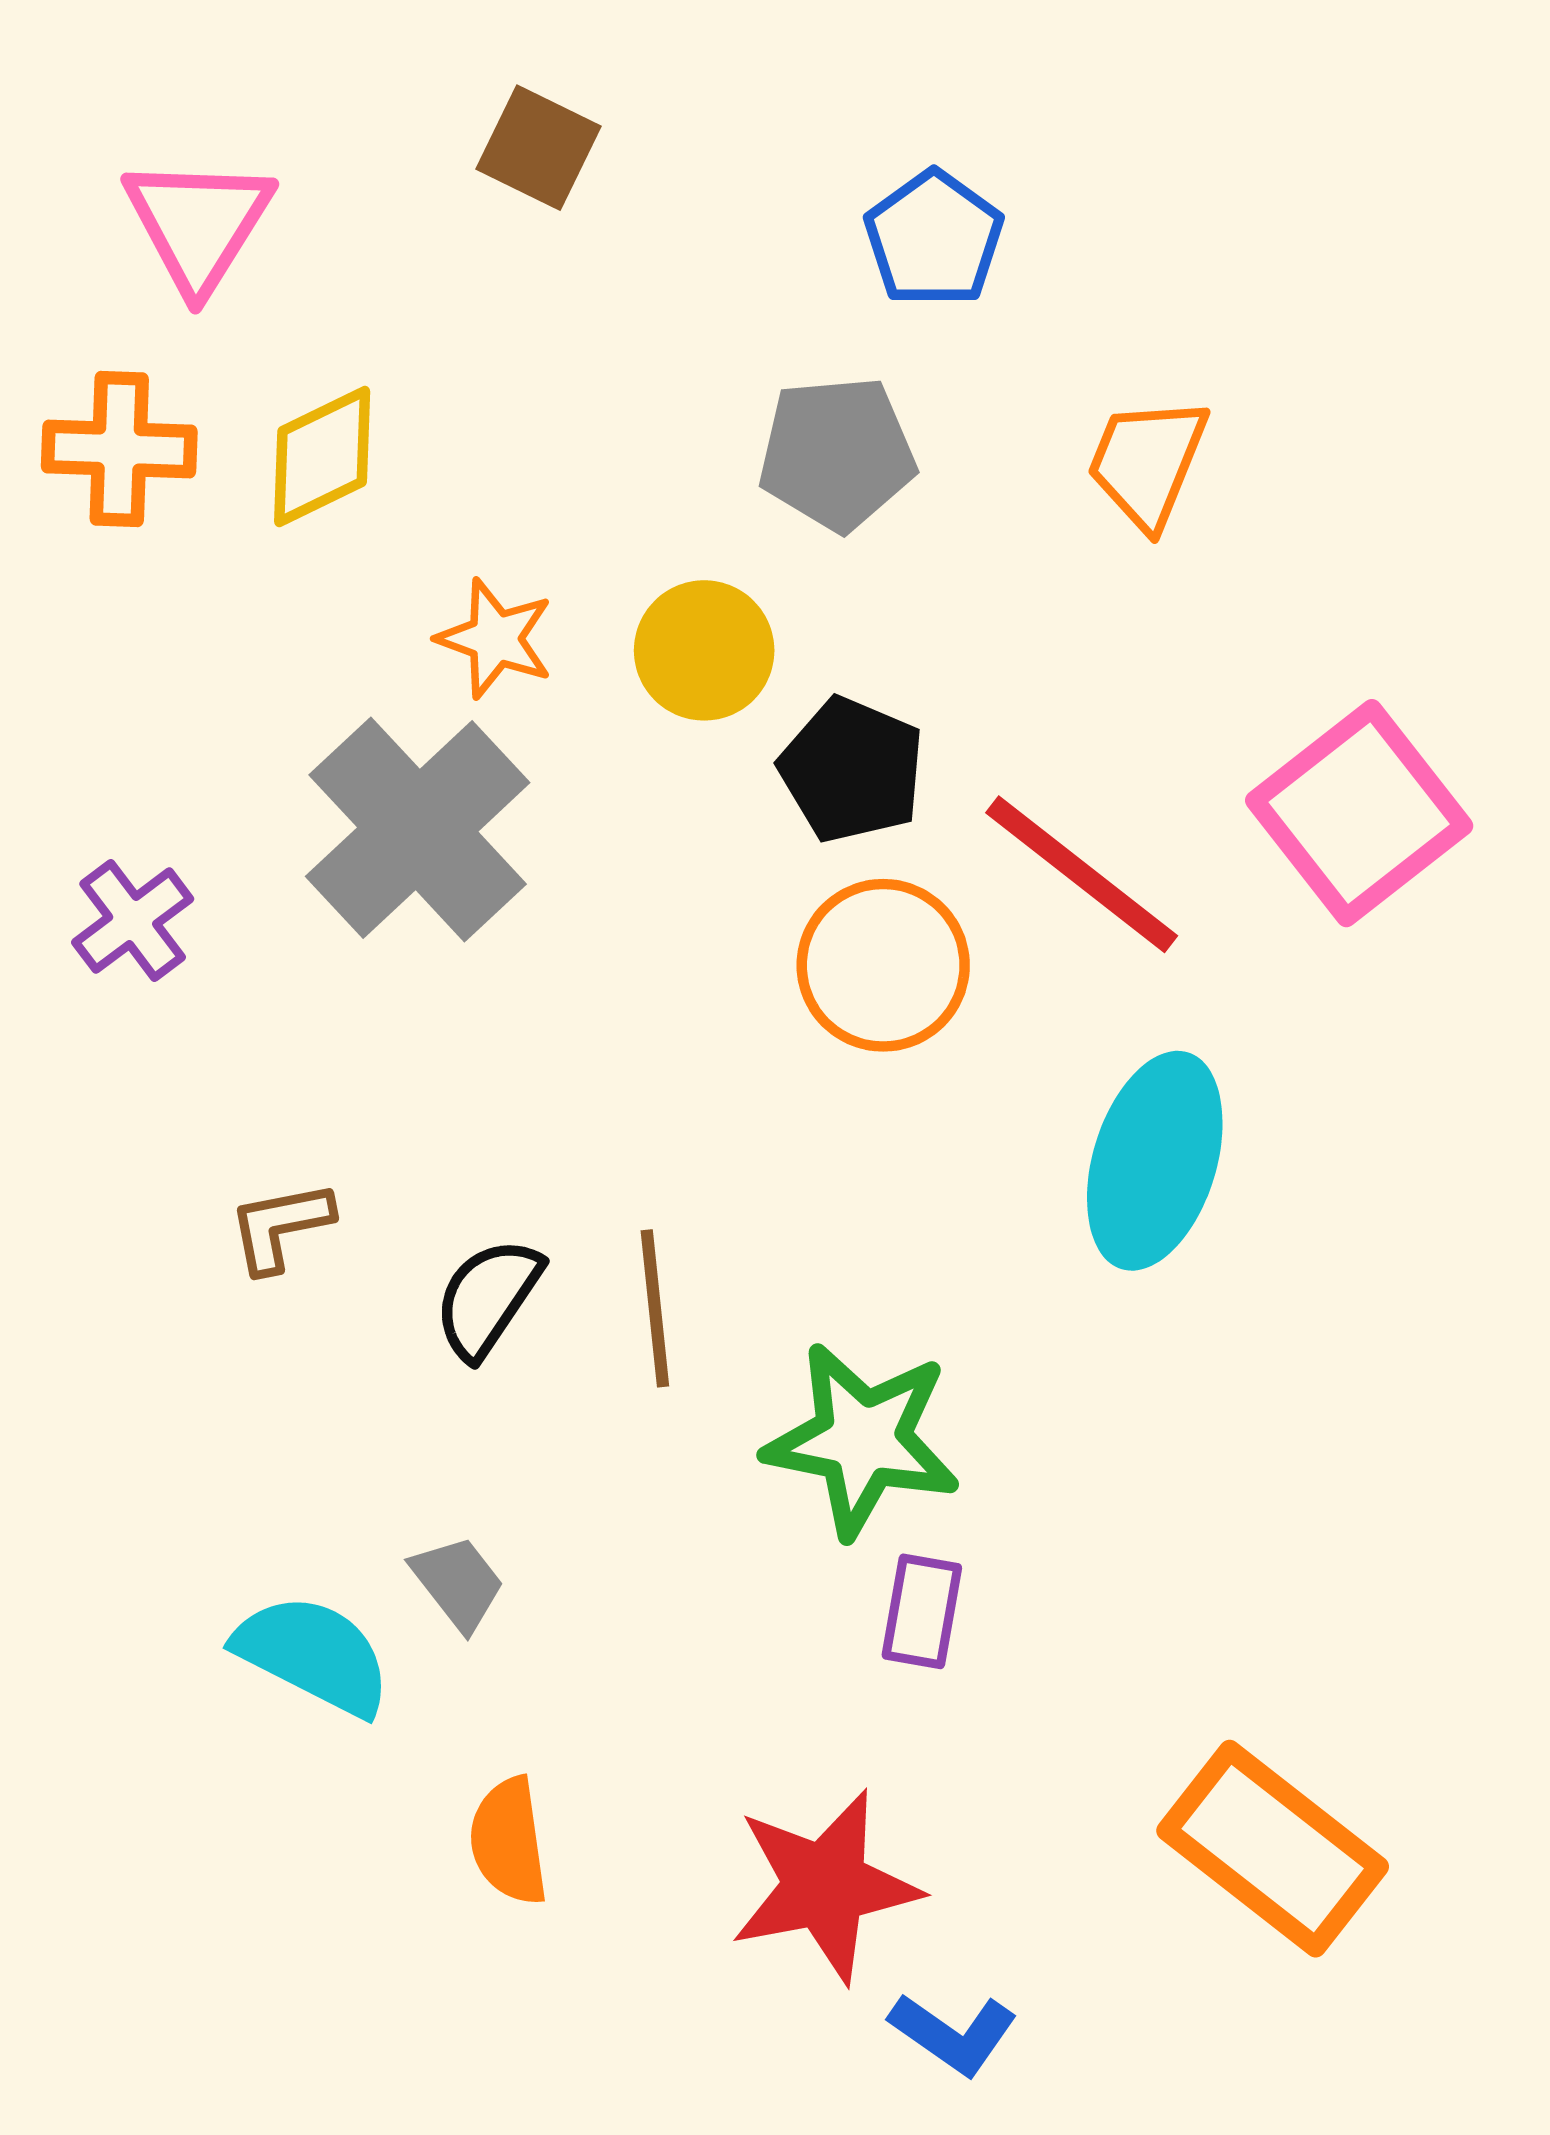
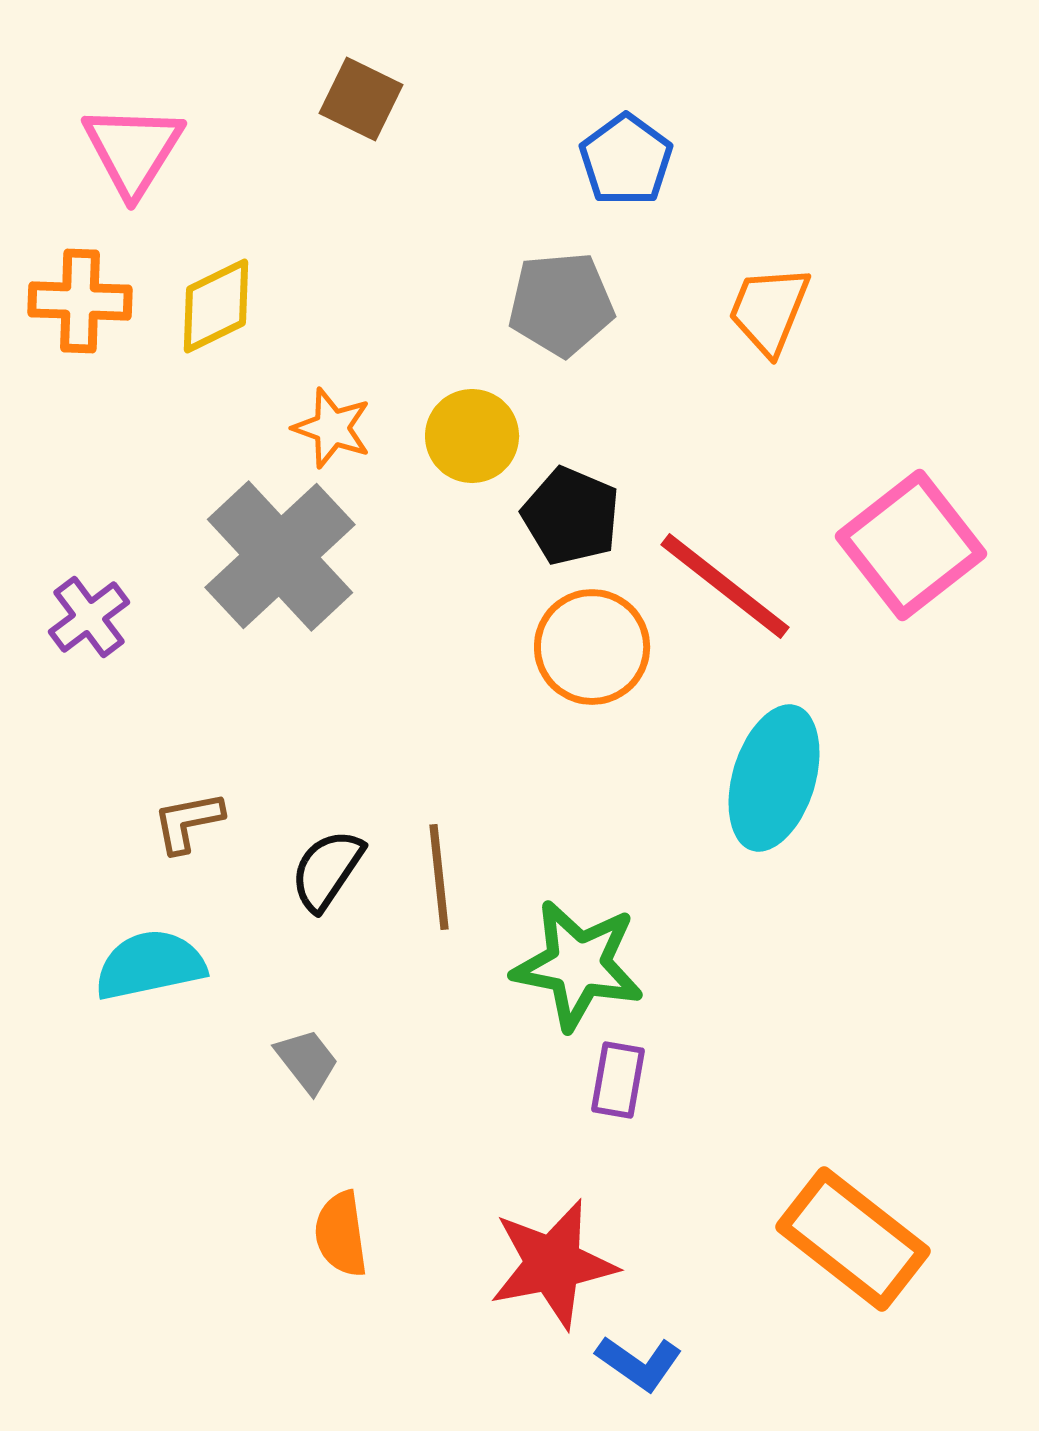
cyan semicircle: (313, 1655) -> (150, 965), moved, turned -39

